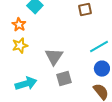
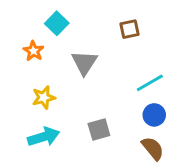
yellow star: (20, 46) -> (44, 97), moved
gray triangle: (54, 57) -> (84, 63), moved

